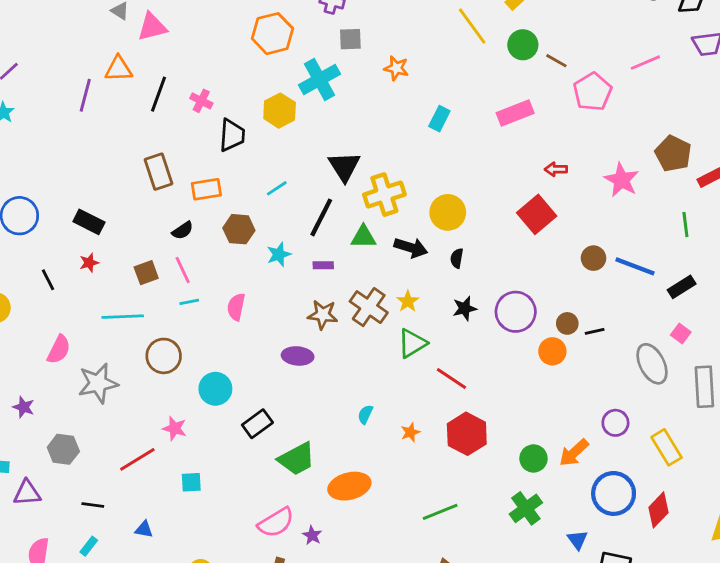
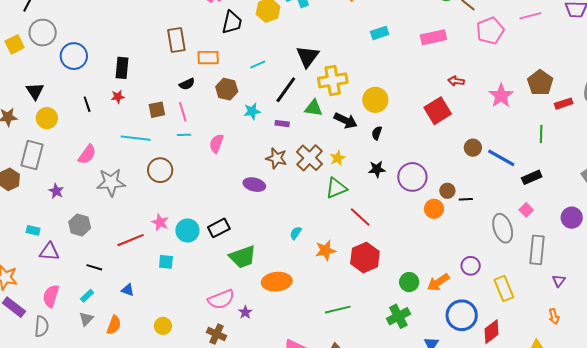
cyan rectangle: (439, 119) -> (380, 33), turned 36
black rectangle: (89, 222) -> (122, 68), turned 60
cyan circle: (215, 389) -> (187, 230), moved
orange star: (410, 432) -> (325, 250), size x1.5

